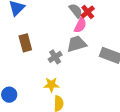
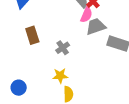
gray trapezoid: (76, 44) -> (96, 26), moved

